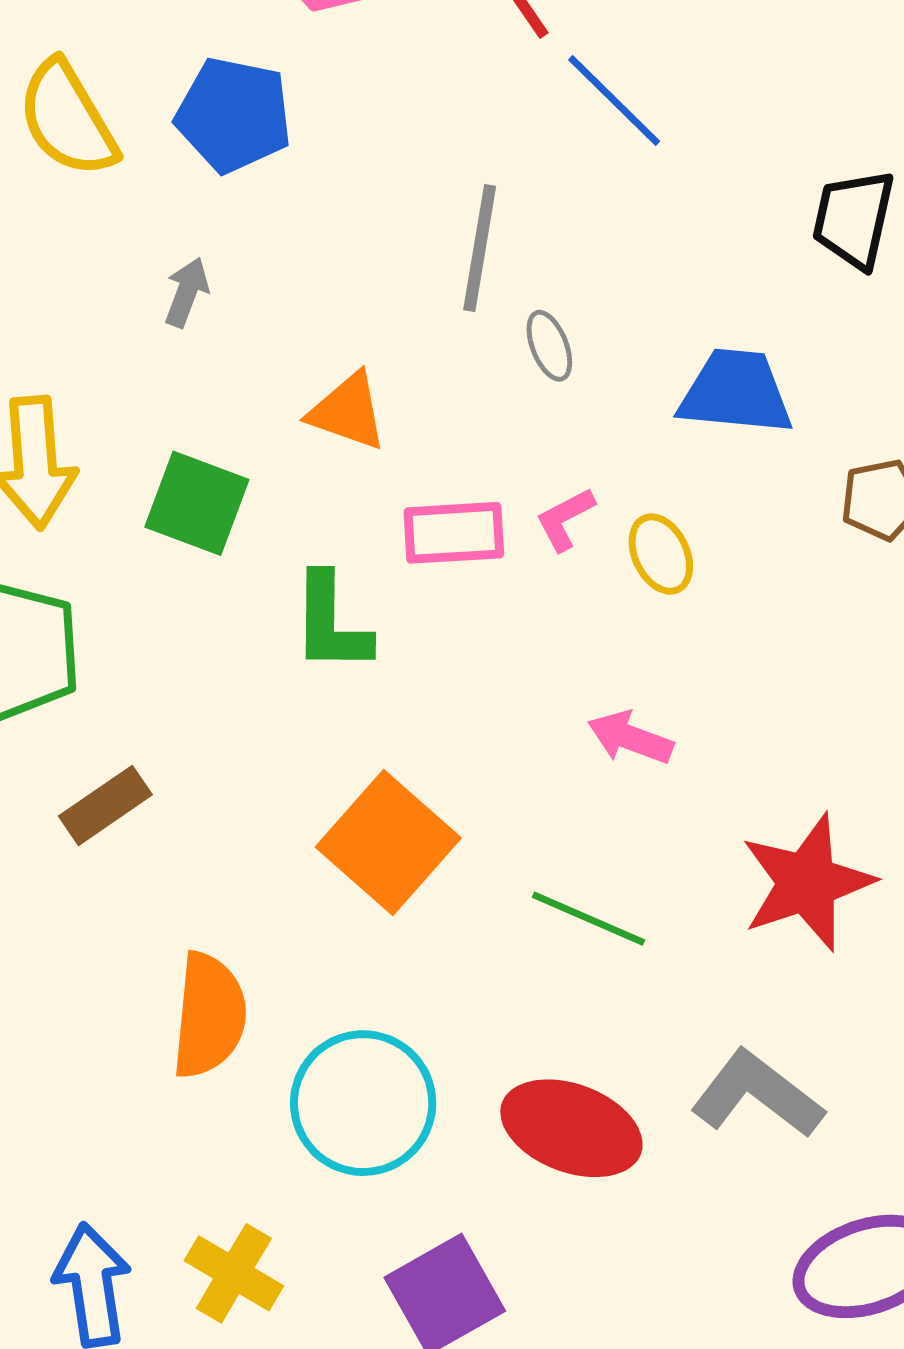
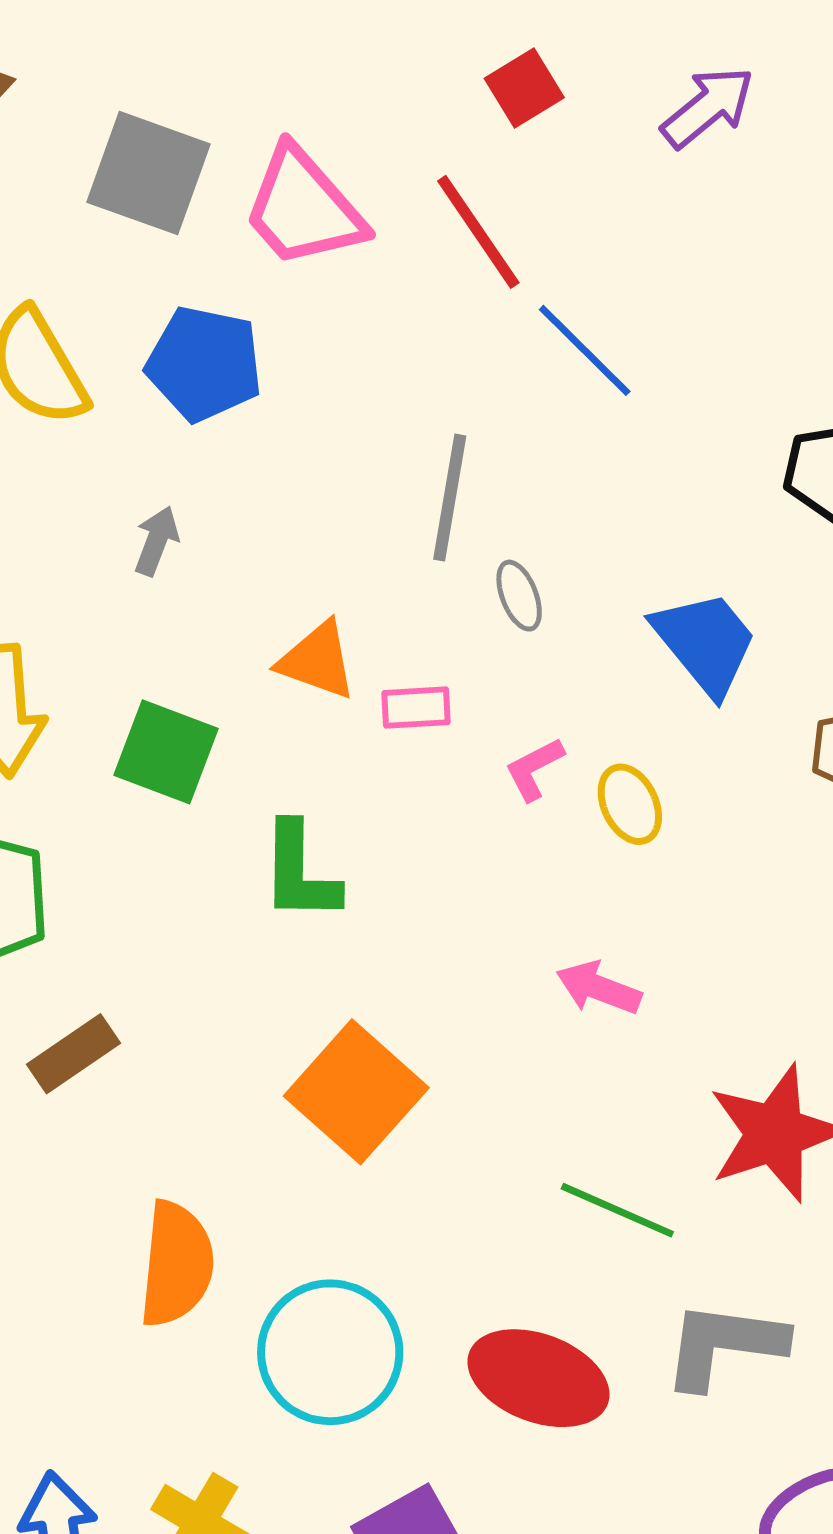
blue trapezoid: (736, 392) -> (705, 643), turned 45
pink rectangle: (454, 533) -> (416, 708), moved, size x0.7
green line: (588, 919) -> (617, 1210), moved
gray L-shape: (757, 1094) -> (724, 1345), turned -30

